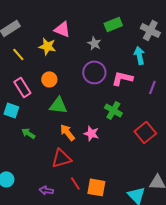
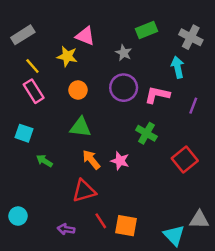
orange circle: (49, 79) -> (78, 90), moved
pink rectangle: (22, 87) -> (34, 91), moved

